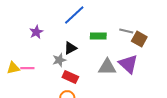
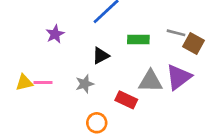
gray star: (59, 60) -> (85, 84), moved
purple triangle: (128, 64) -> (179, 77), turned 40
red rectangle: (70, 77) -> (126, 100), moved

